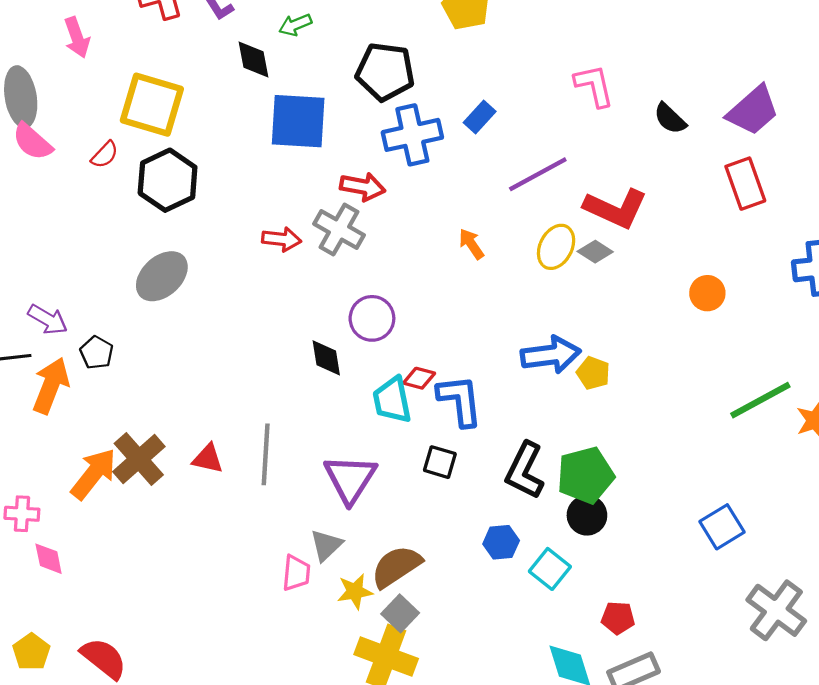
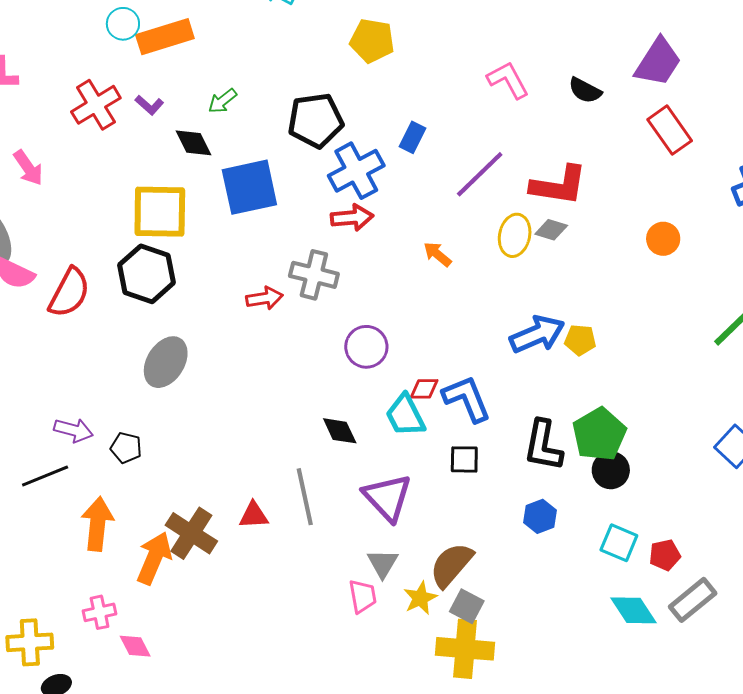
yellow square: (152, 105) -> (160, 212), moved
red semicircle: (105, 155) -> (69, 293), moved, size x1.8
red arrow: (363, 187) -> (352, 218), moved
black diamond: (326, 358) -> (340, 431), moved
orange arrow: (51, 386) -> (97, 524), moved
cyan square: (550, 569) -> (619, 543), moved

